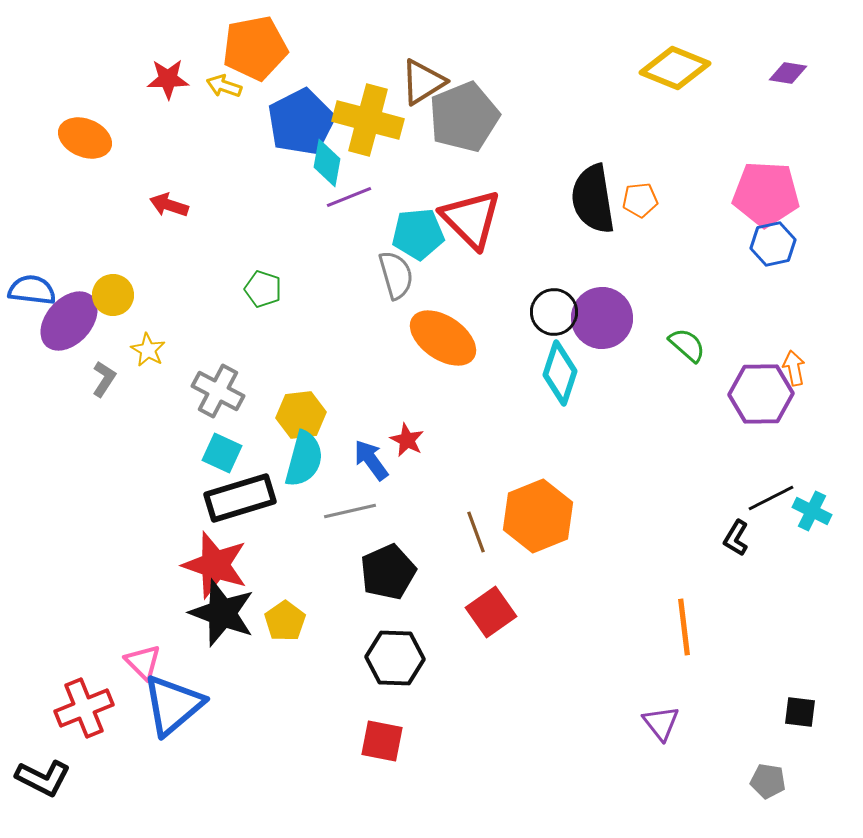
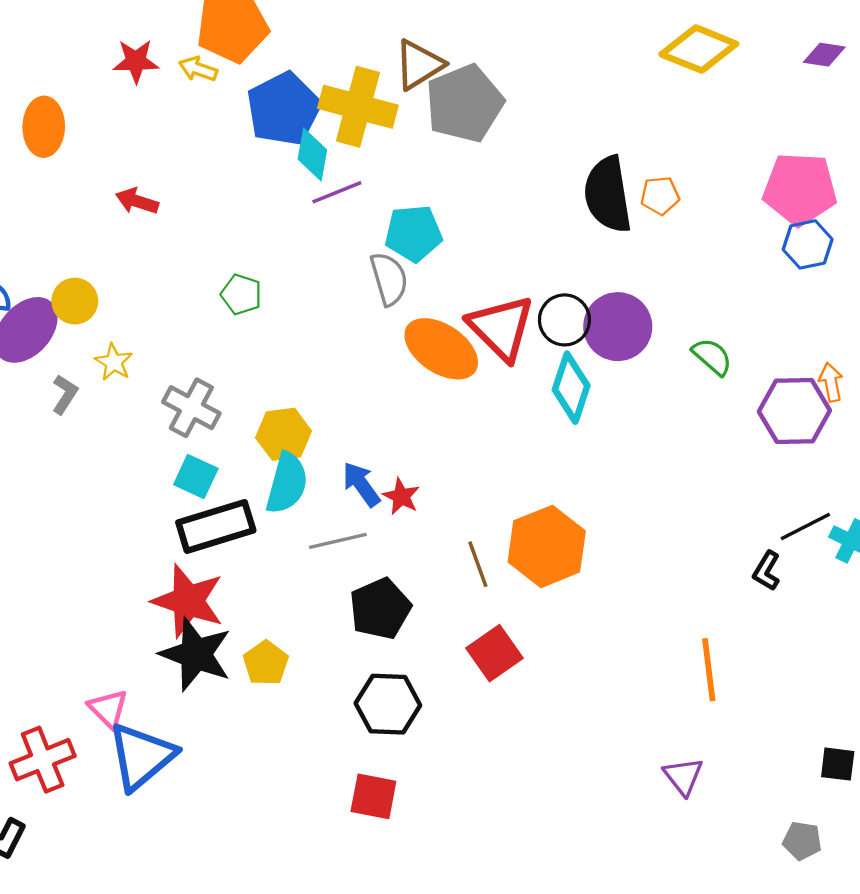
orange ellipse: (85, 138) -> (44, 127), turned 69
red triangle: (471, 219) -> (501, 328), moved
red star: (407, 440) -> (401, 497), moved

